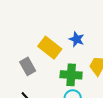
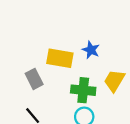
yellow rectangle: (50, 48) -> (60, 58), turned -30

